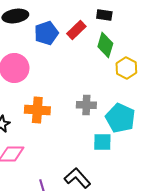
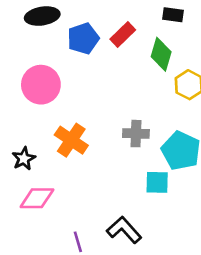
black rectangle: (104, 15) -> (173, 15), moved
orange cross: (37, 110) -> (71, 140), turned 30

